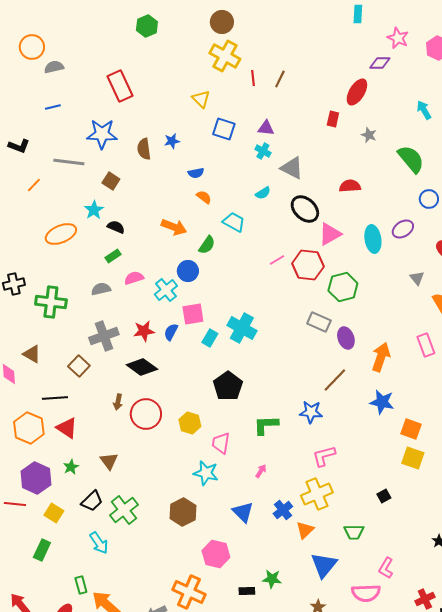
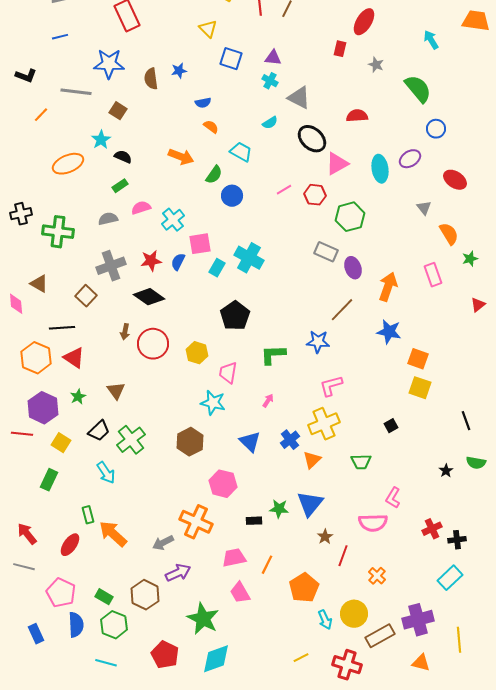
red hexagon: (308, 265) -> (315, 195), size x0.7
blue circle: (188, 271) -> (232, 196), moved
blue triangle: (324, 565) -> (310, 504), moved

